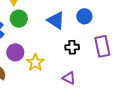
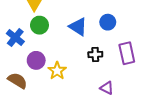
purple triangle: (69, 78) -> (107, 88), moved

